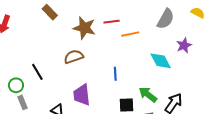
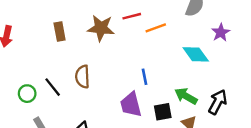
brown rectangle: (50, 12) -> (60, 31), moved, turned 42
brown semicircle: (74, 57) -> (82, 77), moved, turned -66
green circle: (16, 85) -> (27, 94), moved
purple trapezoid: (82, 95) -> (131, 105), moved

